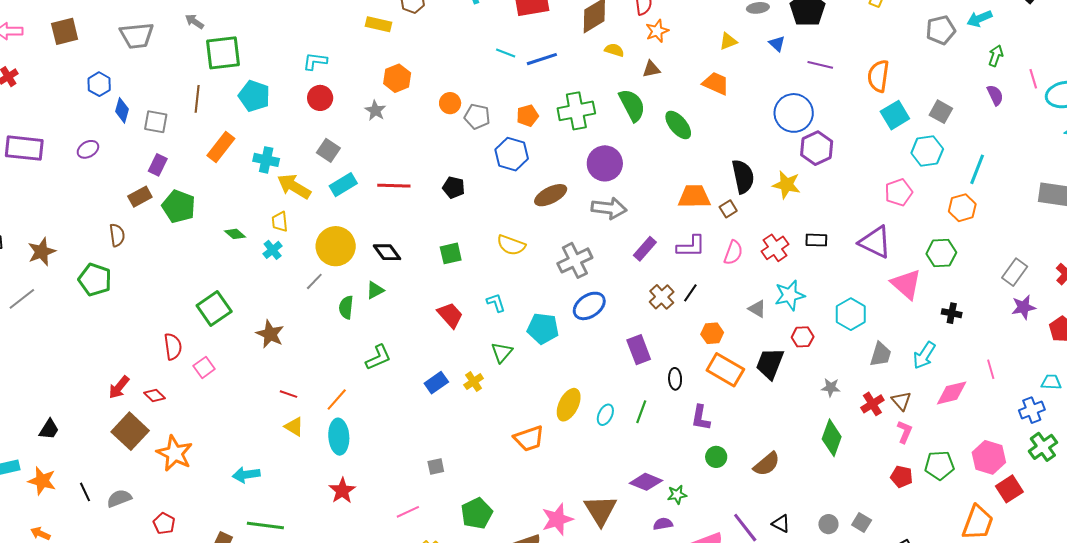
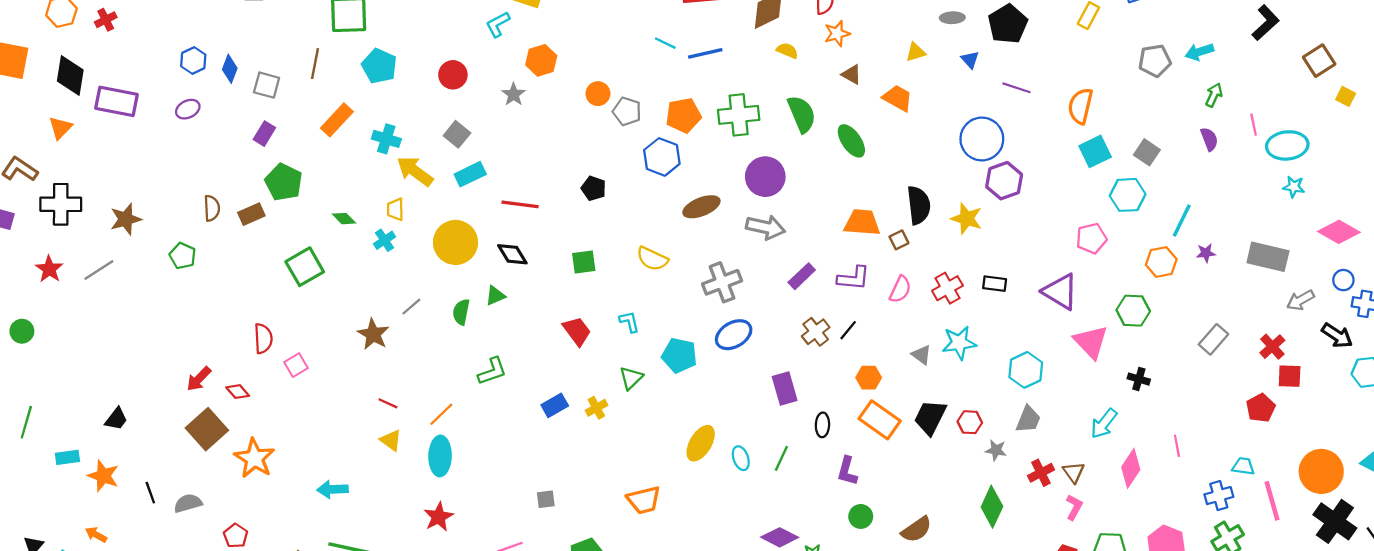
cyan L-shape: (315, 61) -> (498, 24), moved, turned -40
brown triangle: (651, 69) -> (851, 74), moved, turned 36
blue hexagon: (99, 84) -> (193, 60), moved
orange pentagon: (527, 116) -> (683, 115), size x1.4
red line: (394, 186) -> (520, 204), moved
brown rectangle: (140, 197) -> (251, 214), moved
green pentagon: (95, 280) -> (183, 256), size x0.7
gray line: (314, 281) -> (411, 307), moved
purple star: (1024, 307) -> (1206, 253), moved, size x0.7
green square: (214, 309) -> (305, 267), moved
red hexagon: (803, 337) -> (970, 422), moved
gray trapezoid: (881, 354) -> (1028, 419), moved
pink diamond: (952, 393) -> (1131, 468), turned -48
cyan ellipse: (605, 415) -> (741, 458), turned -50
orange trapezoid: (529, 438) -> (644, 500), moved

